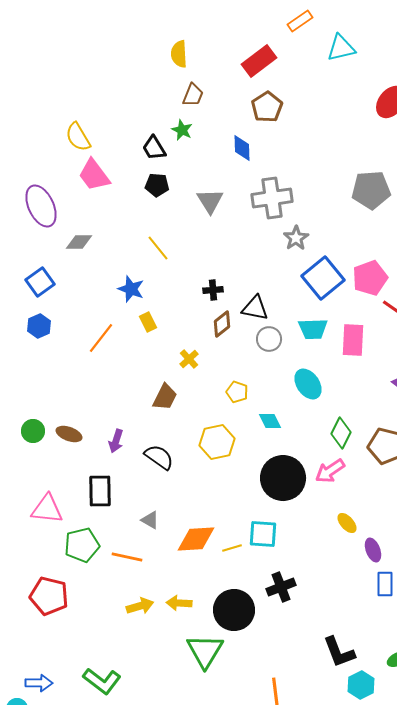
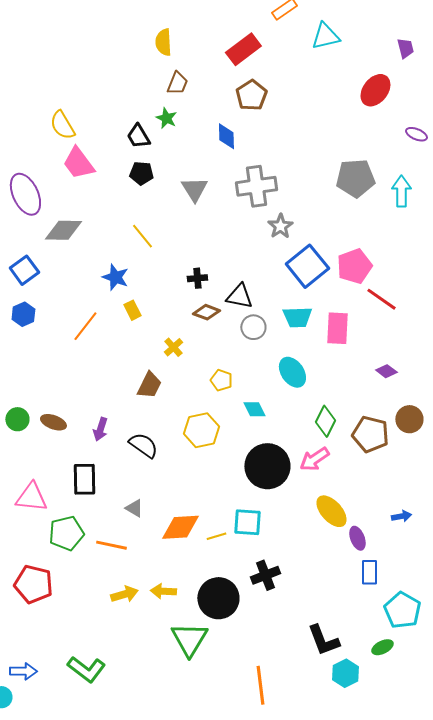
gray diamond: (79, 242) -> (63, 230), size x1.4
brown diamond: (222, 324) -> (206, 312), turned 60
yellow ellipse: (347, 523) -> (331, 511), size x1.6

